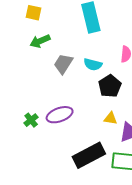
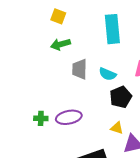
gray trapezoid: (63, 64) -> (80, 69), turned -40
green cross: (31, 120) -> (41, 118), turned 32

